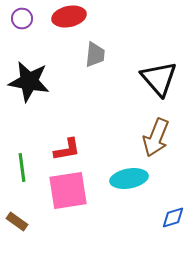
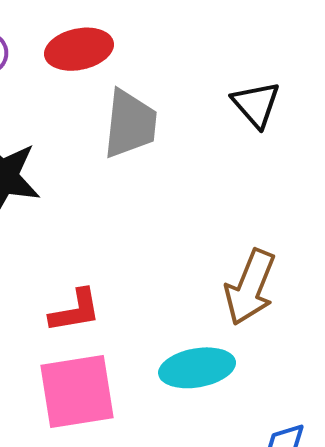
gray trapezoid: (95, 54) -> (130, 124), size x1.4
black triangle: (159, 78) -> (256, 104), moved, size x0.7

